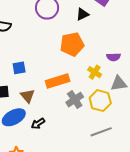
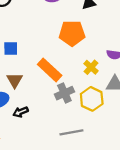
orange rectangle: (58, 81) -> (50, 70), turned 50
gray line: (101, 132) -> (71, 132), moved

